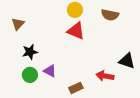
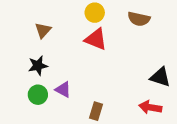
brown triangle: (18, 24) -> (43, 30), moved
red arrow: (105, 76) -> (150, 107), moved
brown rectangle: (76, 88) -> (96, 111), turned -48

